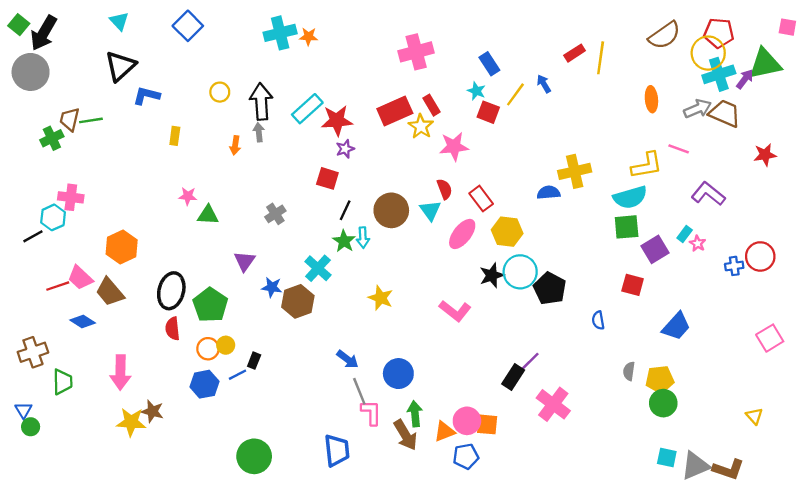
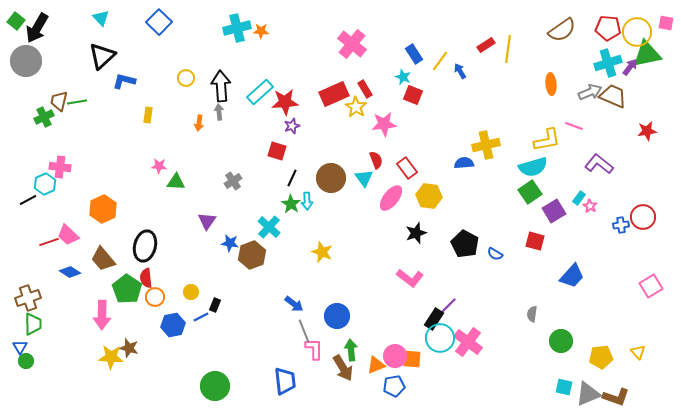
pink cross: (416, 52) -> (352, 44), turned -36
yellow circle: (708, 53) -> (637, 32), moved
yellow line: (515, 94) -> (440, 61), moved
green square: (627, 227) -> (530, 192), turned -30
cyan circle: (520, 272) -> (440, 338), moved
brown trapezoid: (110, 292) -> (103, 259), moved
green pentagon: (210, 305) -> (127, 289), moved
pink L-shape: (455, 311) -> (410, 278), moved
blue semicircle: (598, 320) -> (495, 254), moved, turned -49
orange circle: (208, 349) -> (155, 297), moved
yellow pentagon: (660, 379) -> (601, 357), moved
green trapezoid: (63, 382) -> (33, 324), moved

